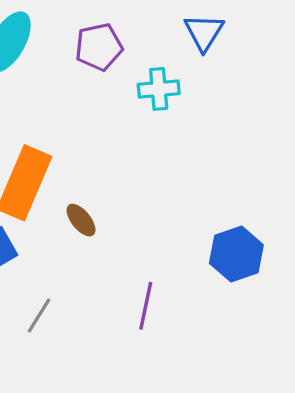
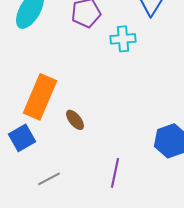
gray line: (39, 316) -> (49, 179), turned 30

